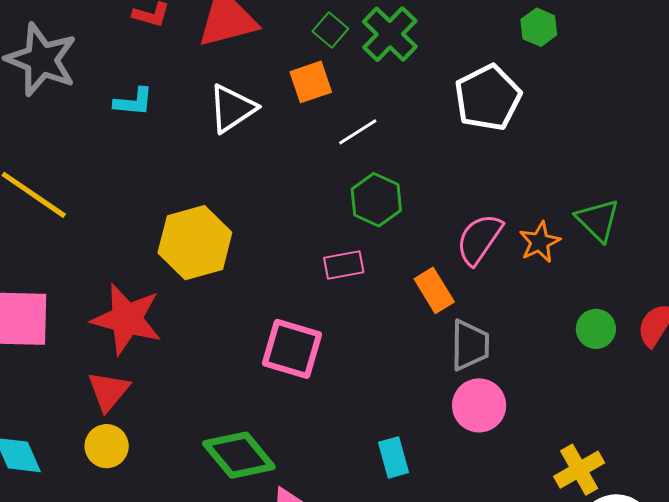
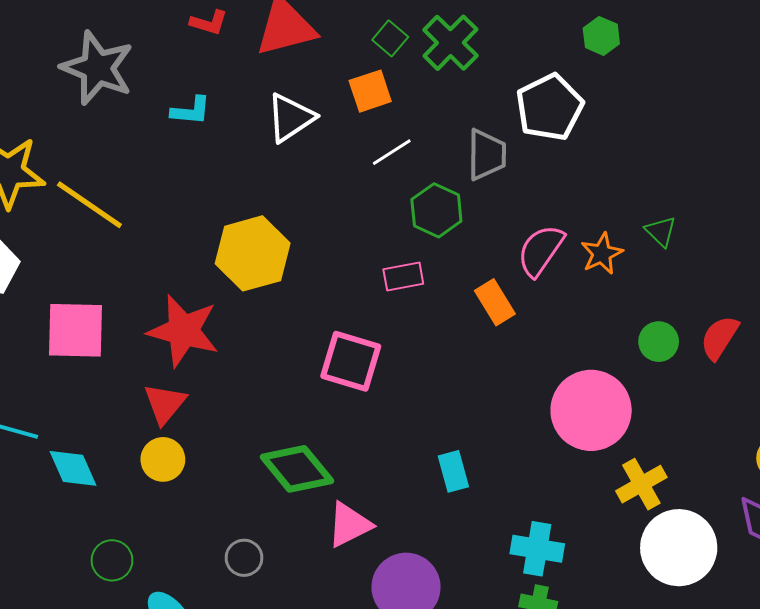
white line: (358, 132) -> (392, 152), moved
green triangle: (598, 220) -> (661, 231), size x0.7
gray trapezoid: (470, 345) -> (487, 155), moved
pink circle: (479, 405) -> (591, 410), moved, size x1.5

